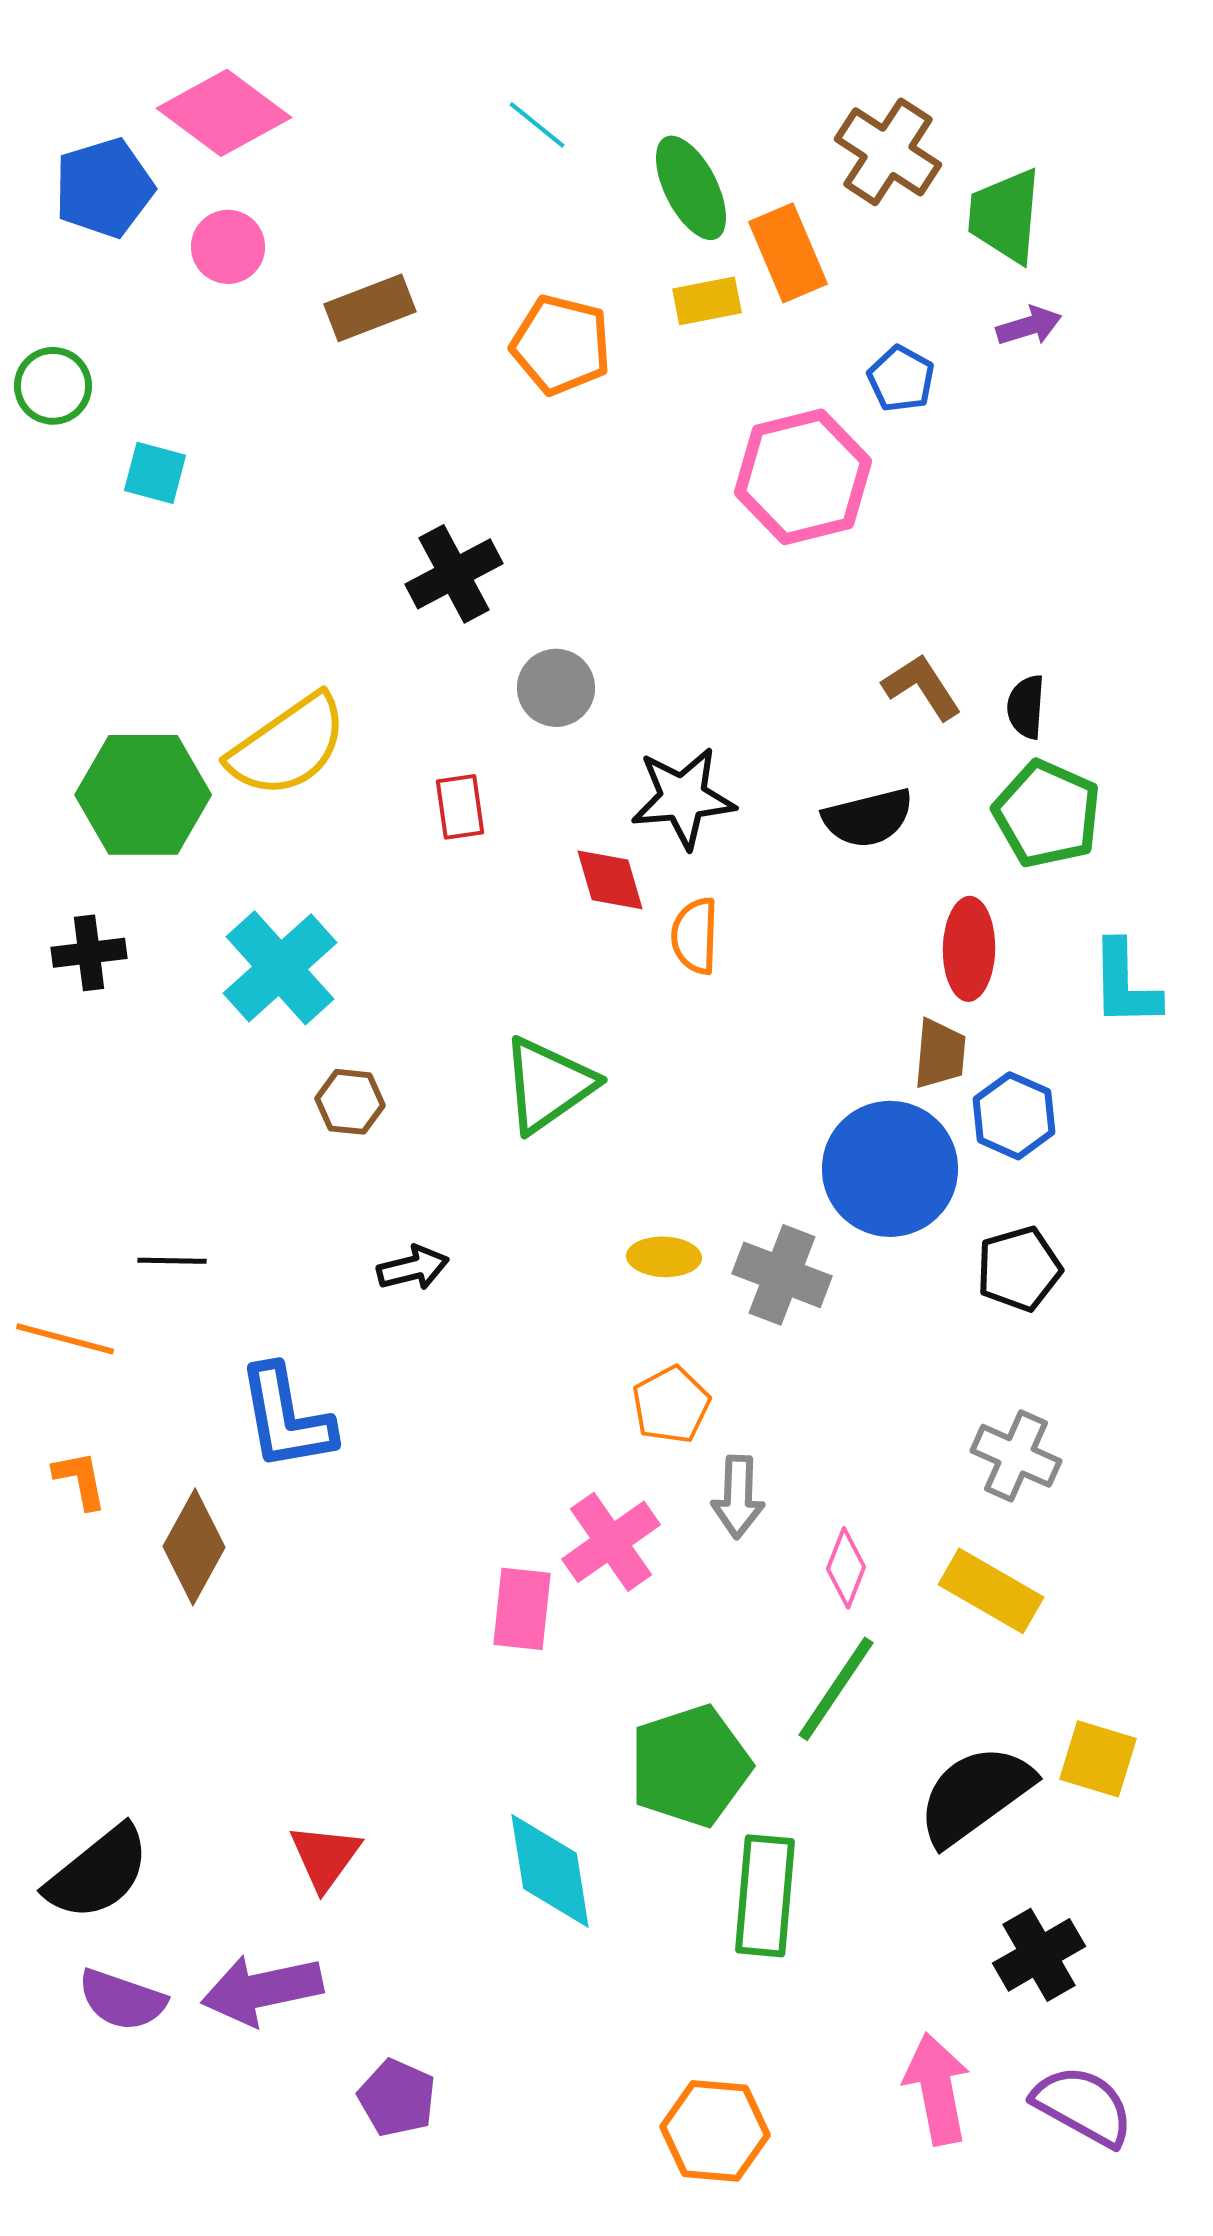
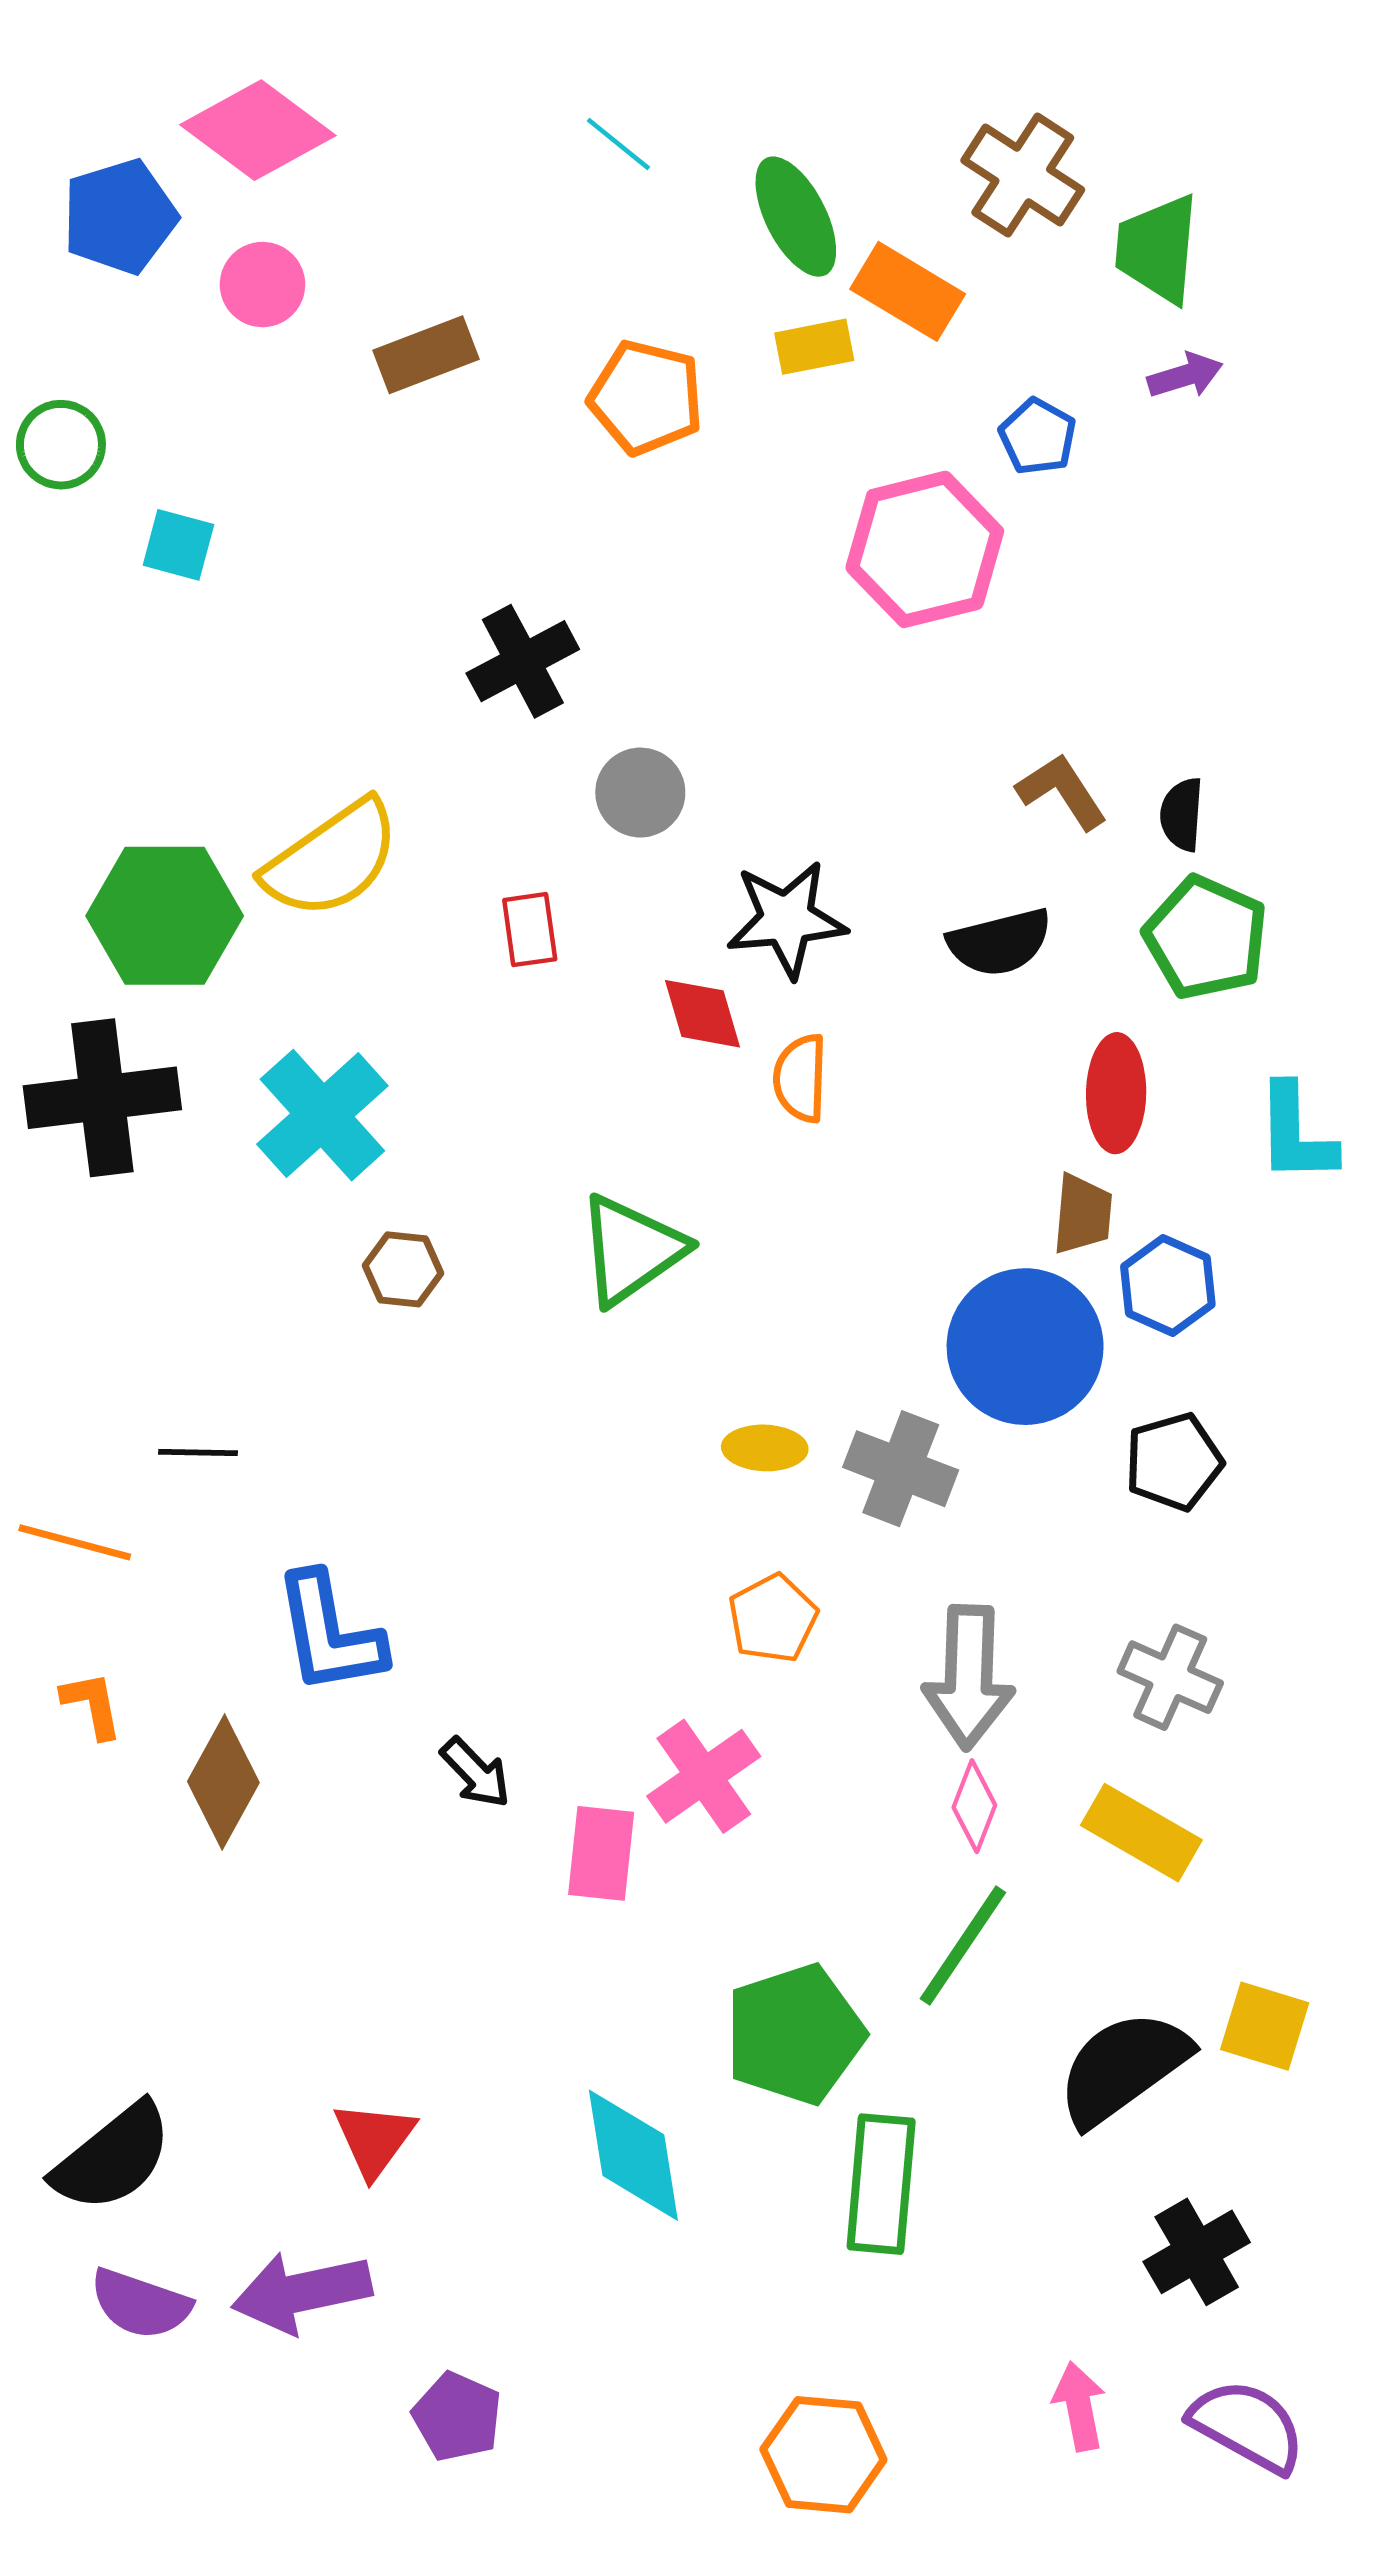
orange rectangle: (788, 253) -> (908, 291), turned -36
black cross: (89, 953) -> (102, 1098), size x1.8
black arrow: (413, 1268) -> (476, 1773), moved, turned 60
gray arrow: (738, 1497) -> (969, 1677), moved, size x1.5
pink arrow: (937, 2089) -> (1079, 2406), size x0.7

